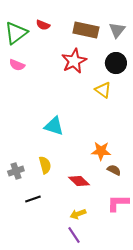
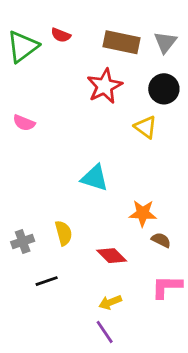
pink semicircle: (17, 65) -> (24, 123), moved
cyan triangle: (54, 126) -> (95, 178), moved

